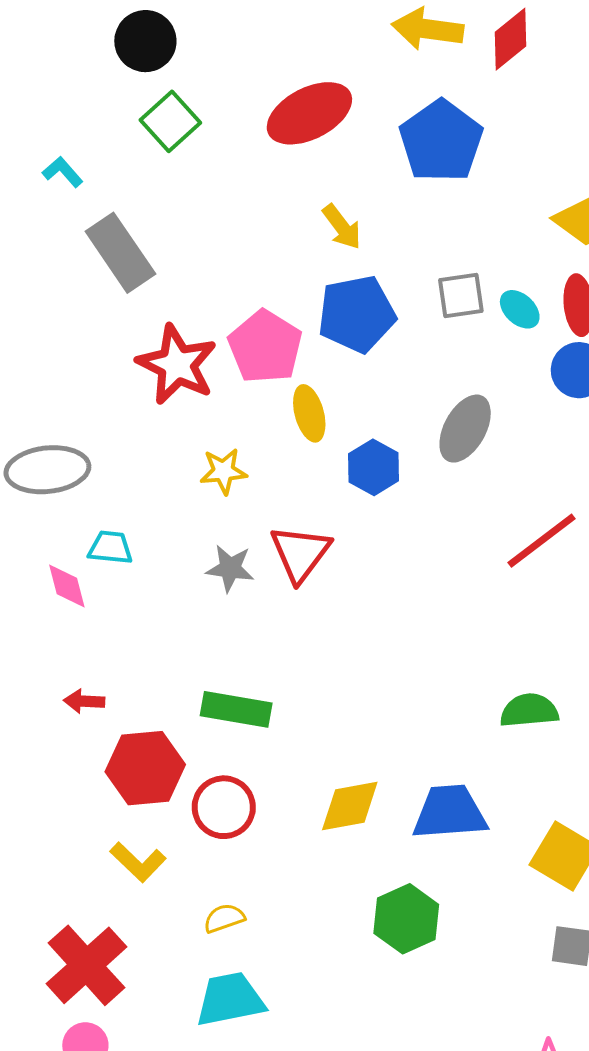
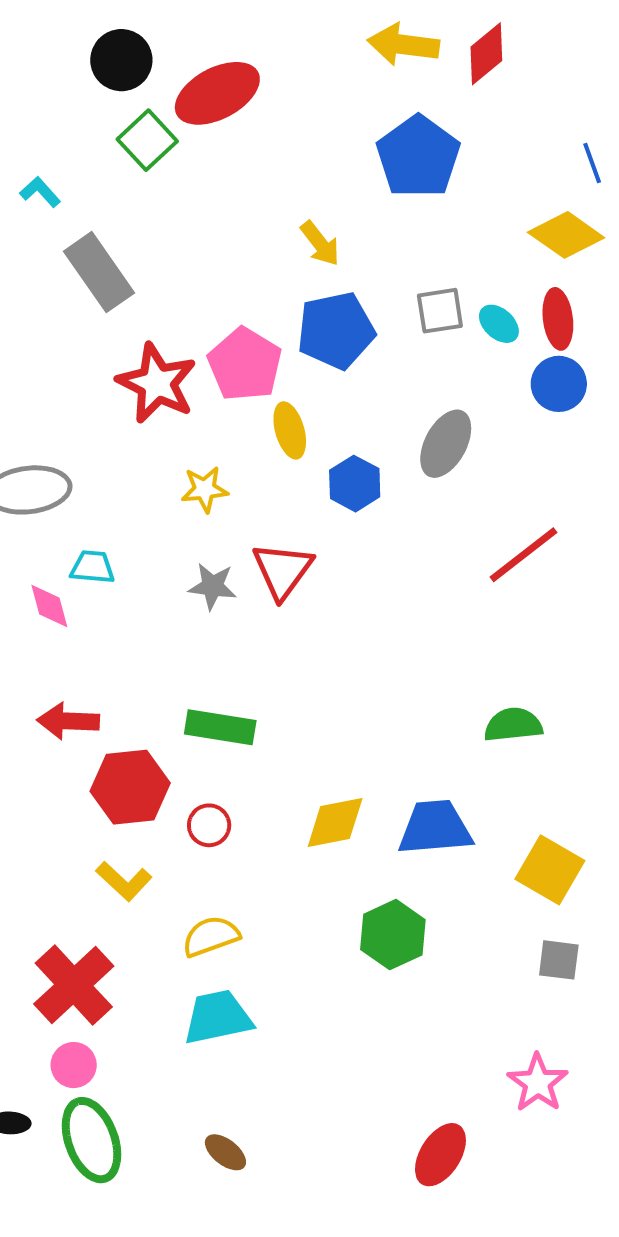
red ellipse: (309, 113) -> (217, 93), moved
red arrow: (84, 701) -> (68, 721), size x1.5
red circle: (224, 807) -> (209, 825), size x0.7
yellow semicircle: (224, 918) -> (211, 936), size x1.4

